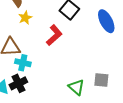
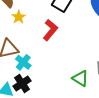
cyan cross: (23, 63) -> (23, 62), turned 35

